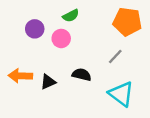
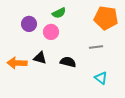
gray line: (115, 57) -> (96, 47), turned 40
black triangle: (48, 82) -> (40, 58), moved, turned 40
cyan triangle: (121, 94) -> (101, 78), size x0.6

